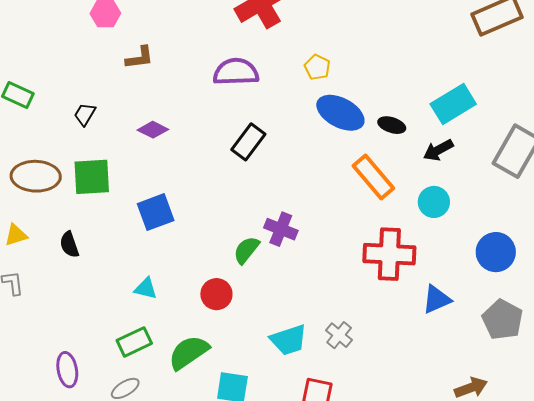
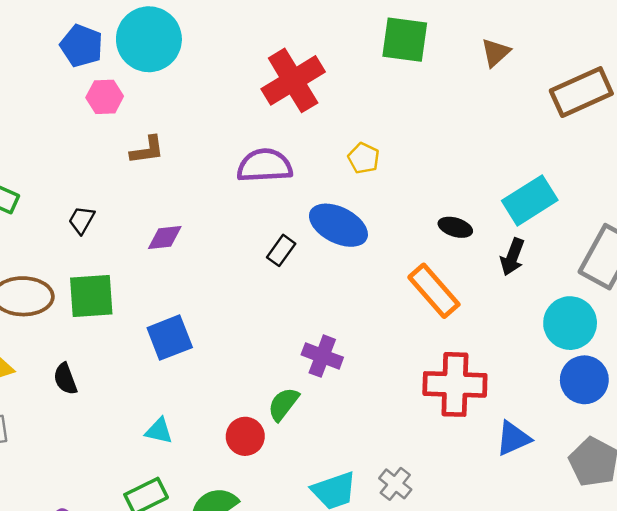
blue ellipse: (340, 113) -> (338, 225), moved
purple diamond: (153, 130) -> (165, 237), turned -32
black rectangle: (248, 142) -> (281, 250), size x0.7
black arrow: (438, 150) -> (512, 257), turned -40
cyan circle: (434, 202) -> (570, 323), moved, size x1.4
green semicircle: (246, 250) -> (283, 404), moved

